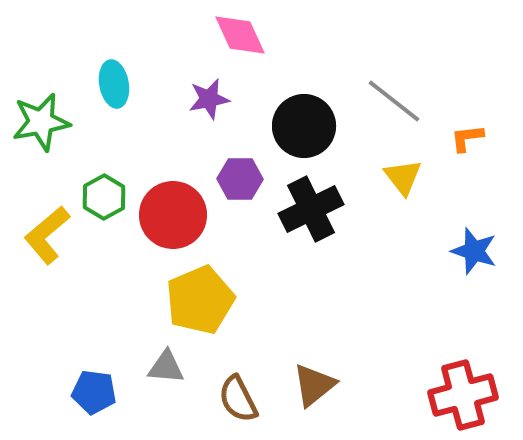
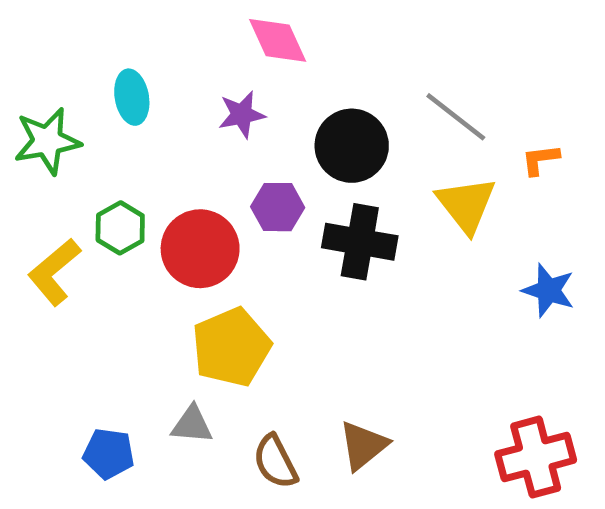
yellow triangle: (403, 177) -> (466, 205), size x1.4
black cross: (311, 209) -> (360, 242), turned 36

